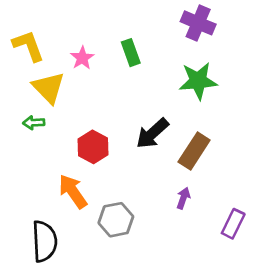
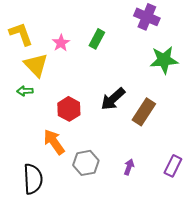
green rectangle: (131, 53) -> (97, 39), turned 48
green star: (198, 81) -> (164, 60), moved
purple arrow: (183, 198) -> (129, 167), moved

